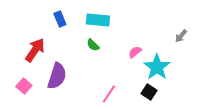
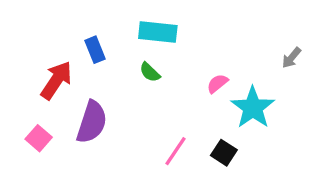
blue rectangle: (60, 19) -> (95, 50), moved
black square: (149, 92) -> (224, 153), moved

